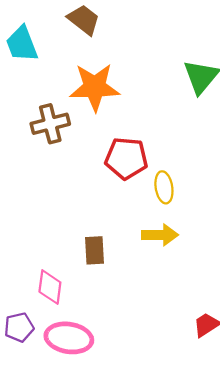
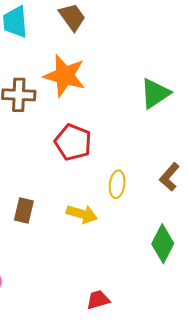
yellow ellipse: (164, 187) -> (117, 184), moved

